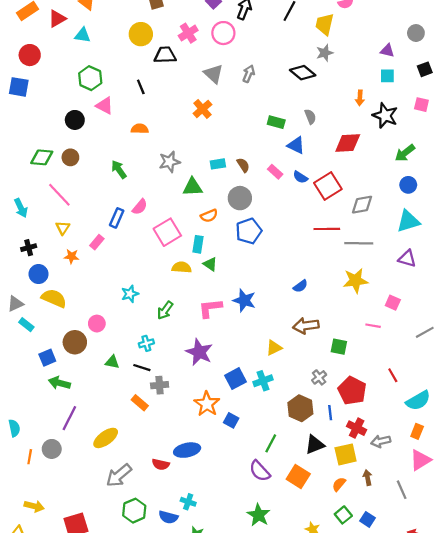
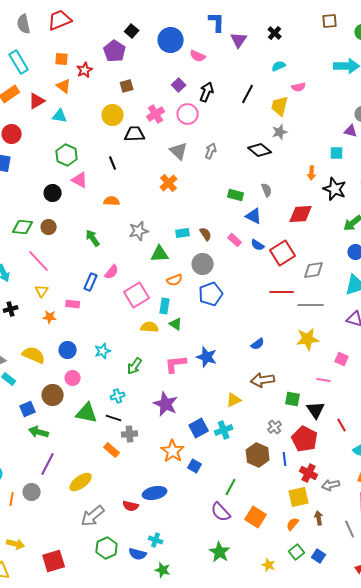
purple triangle: (387, 51) -> (351, 131), moved
pink rectangle: (97, 242) -> (73, 304), turned 56
blue circle: (39, 274) -> (68, 350), moved
green triangle: (112, 362) -> (87, 413), size x1.6
black triangle: (315, 445) -> (316, 410), moved, turned -42

